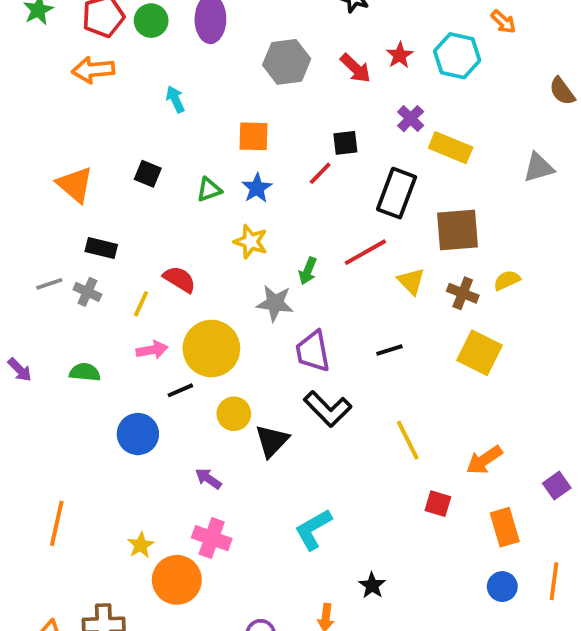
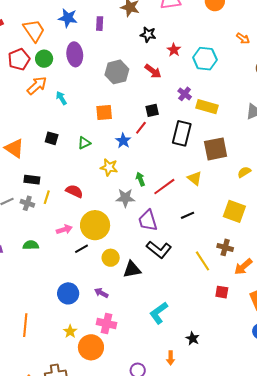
orange arrow: (503, 22) -> (243, 38), moved
red star: (400, 55) -> (174, 50), moved
orange arrow: (93, 70) -> (37, 86), moved, turned 150
blue star: (257, 188) -> (123, 141), moved
red line: (365, 252) -> (164, 187), moved
green arrow: (308, 271) -> (140, 179), turned 144
brown cross: (463, 293) -> (225, 247), moved
yellow line: (141, 304) -> (47, 197), moved
blue circle: (138, 434) -> (68, 293), moved
black triangle: (272, 441) -> (132, 270), turned 42

